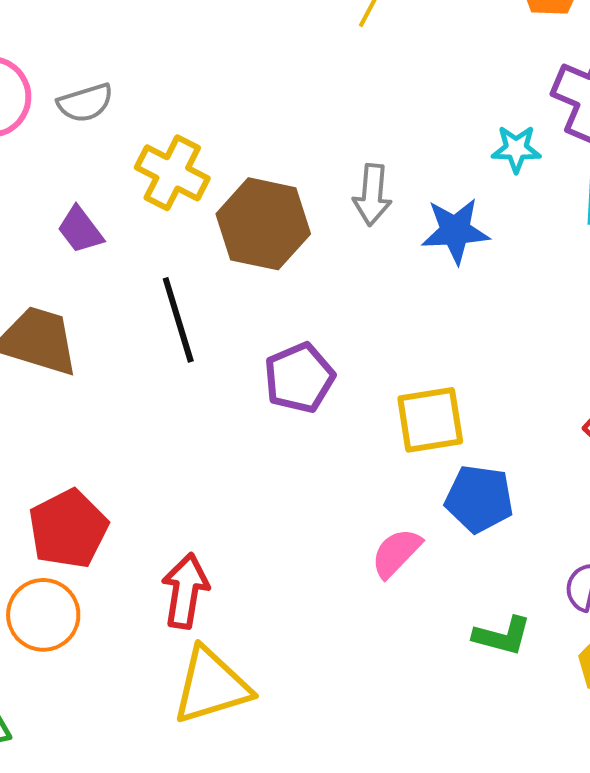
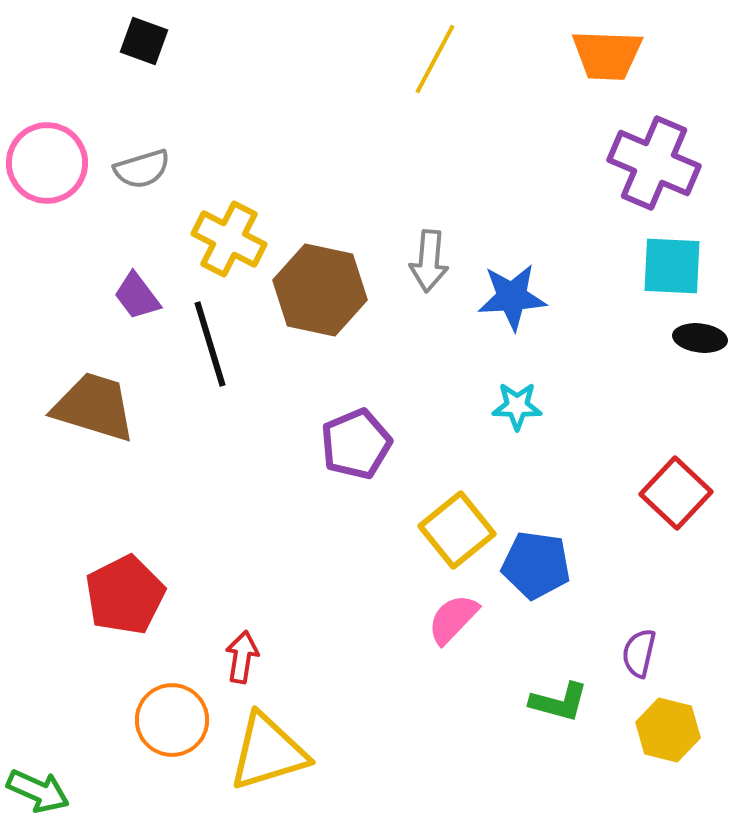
cyan star: (516, 149) -> (517, 406), moved
black line: (178, 320) -> (210, 344), moved
yellow square: (430, 420) -> (457, 530), moved, turned -30
red arrow: (185, 591) -> (242, 657), size x0.7
orange circle: (43, 615) -> (172, 720), moved

